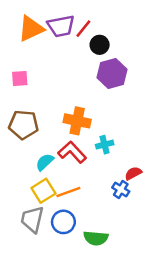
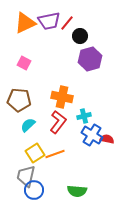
pink square: (20, 78) -> (24, 63), moved, turned 32
red L-shape: (72, 152) -> (58, 122), turned 80
cyan semicircle: (45, 162) -> (28, 125), moved
red semicircle: (133, 173) -> (107, 139), turned 40
blue cross: (121, 189) -> (92, 135), moved, size x1.5
blue circle: (63, 222) -> (34, 190), moved

